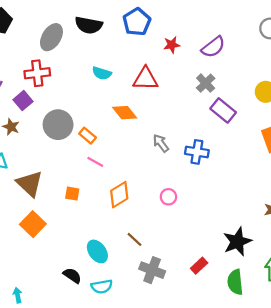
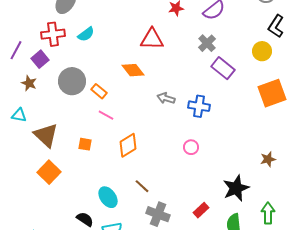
cyan semicircle: (102, 73) -> (86, 34), moved, turned -54
gray arrow: (161, 143) -> (166, 98), turned -36
pink circle: (168, 197) -> (191, 147), moved

